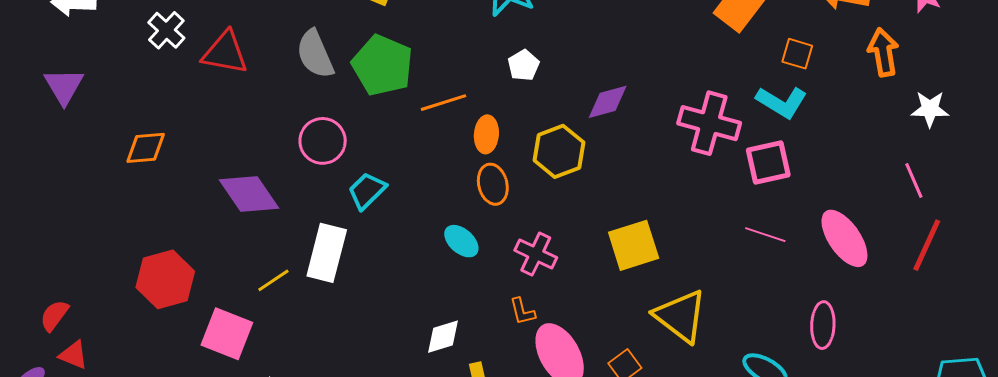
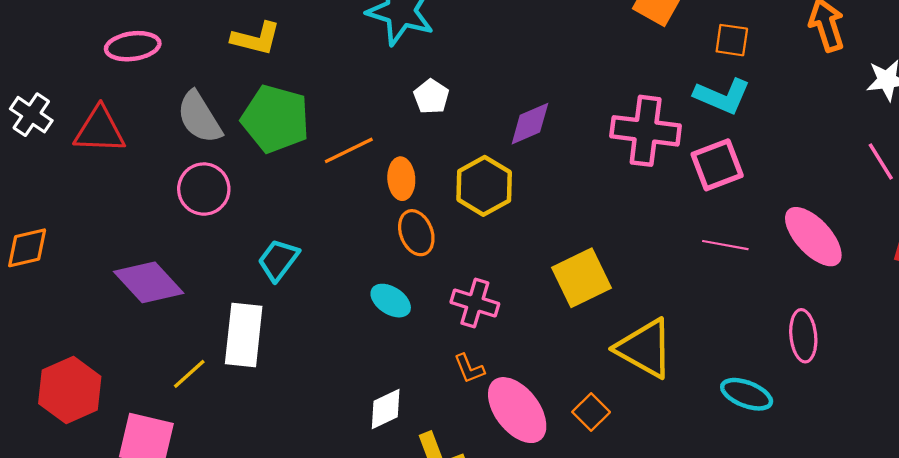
pink circle: (323, 141) -> (204, 189), moved

